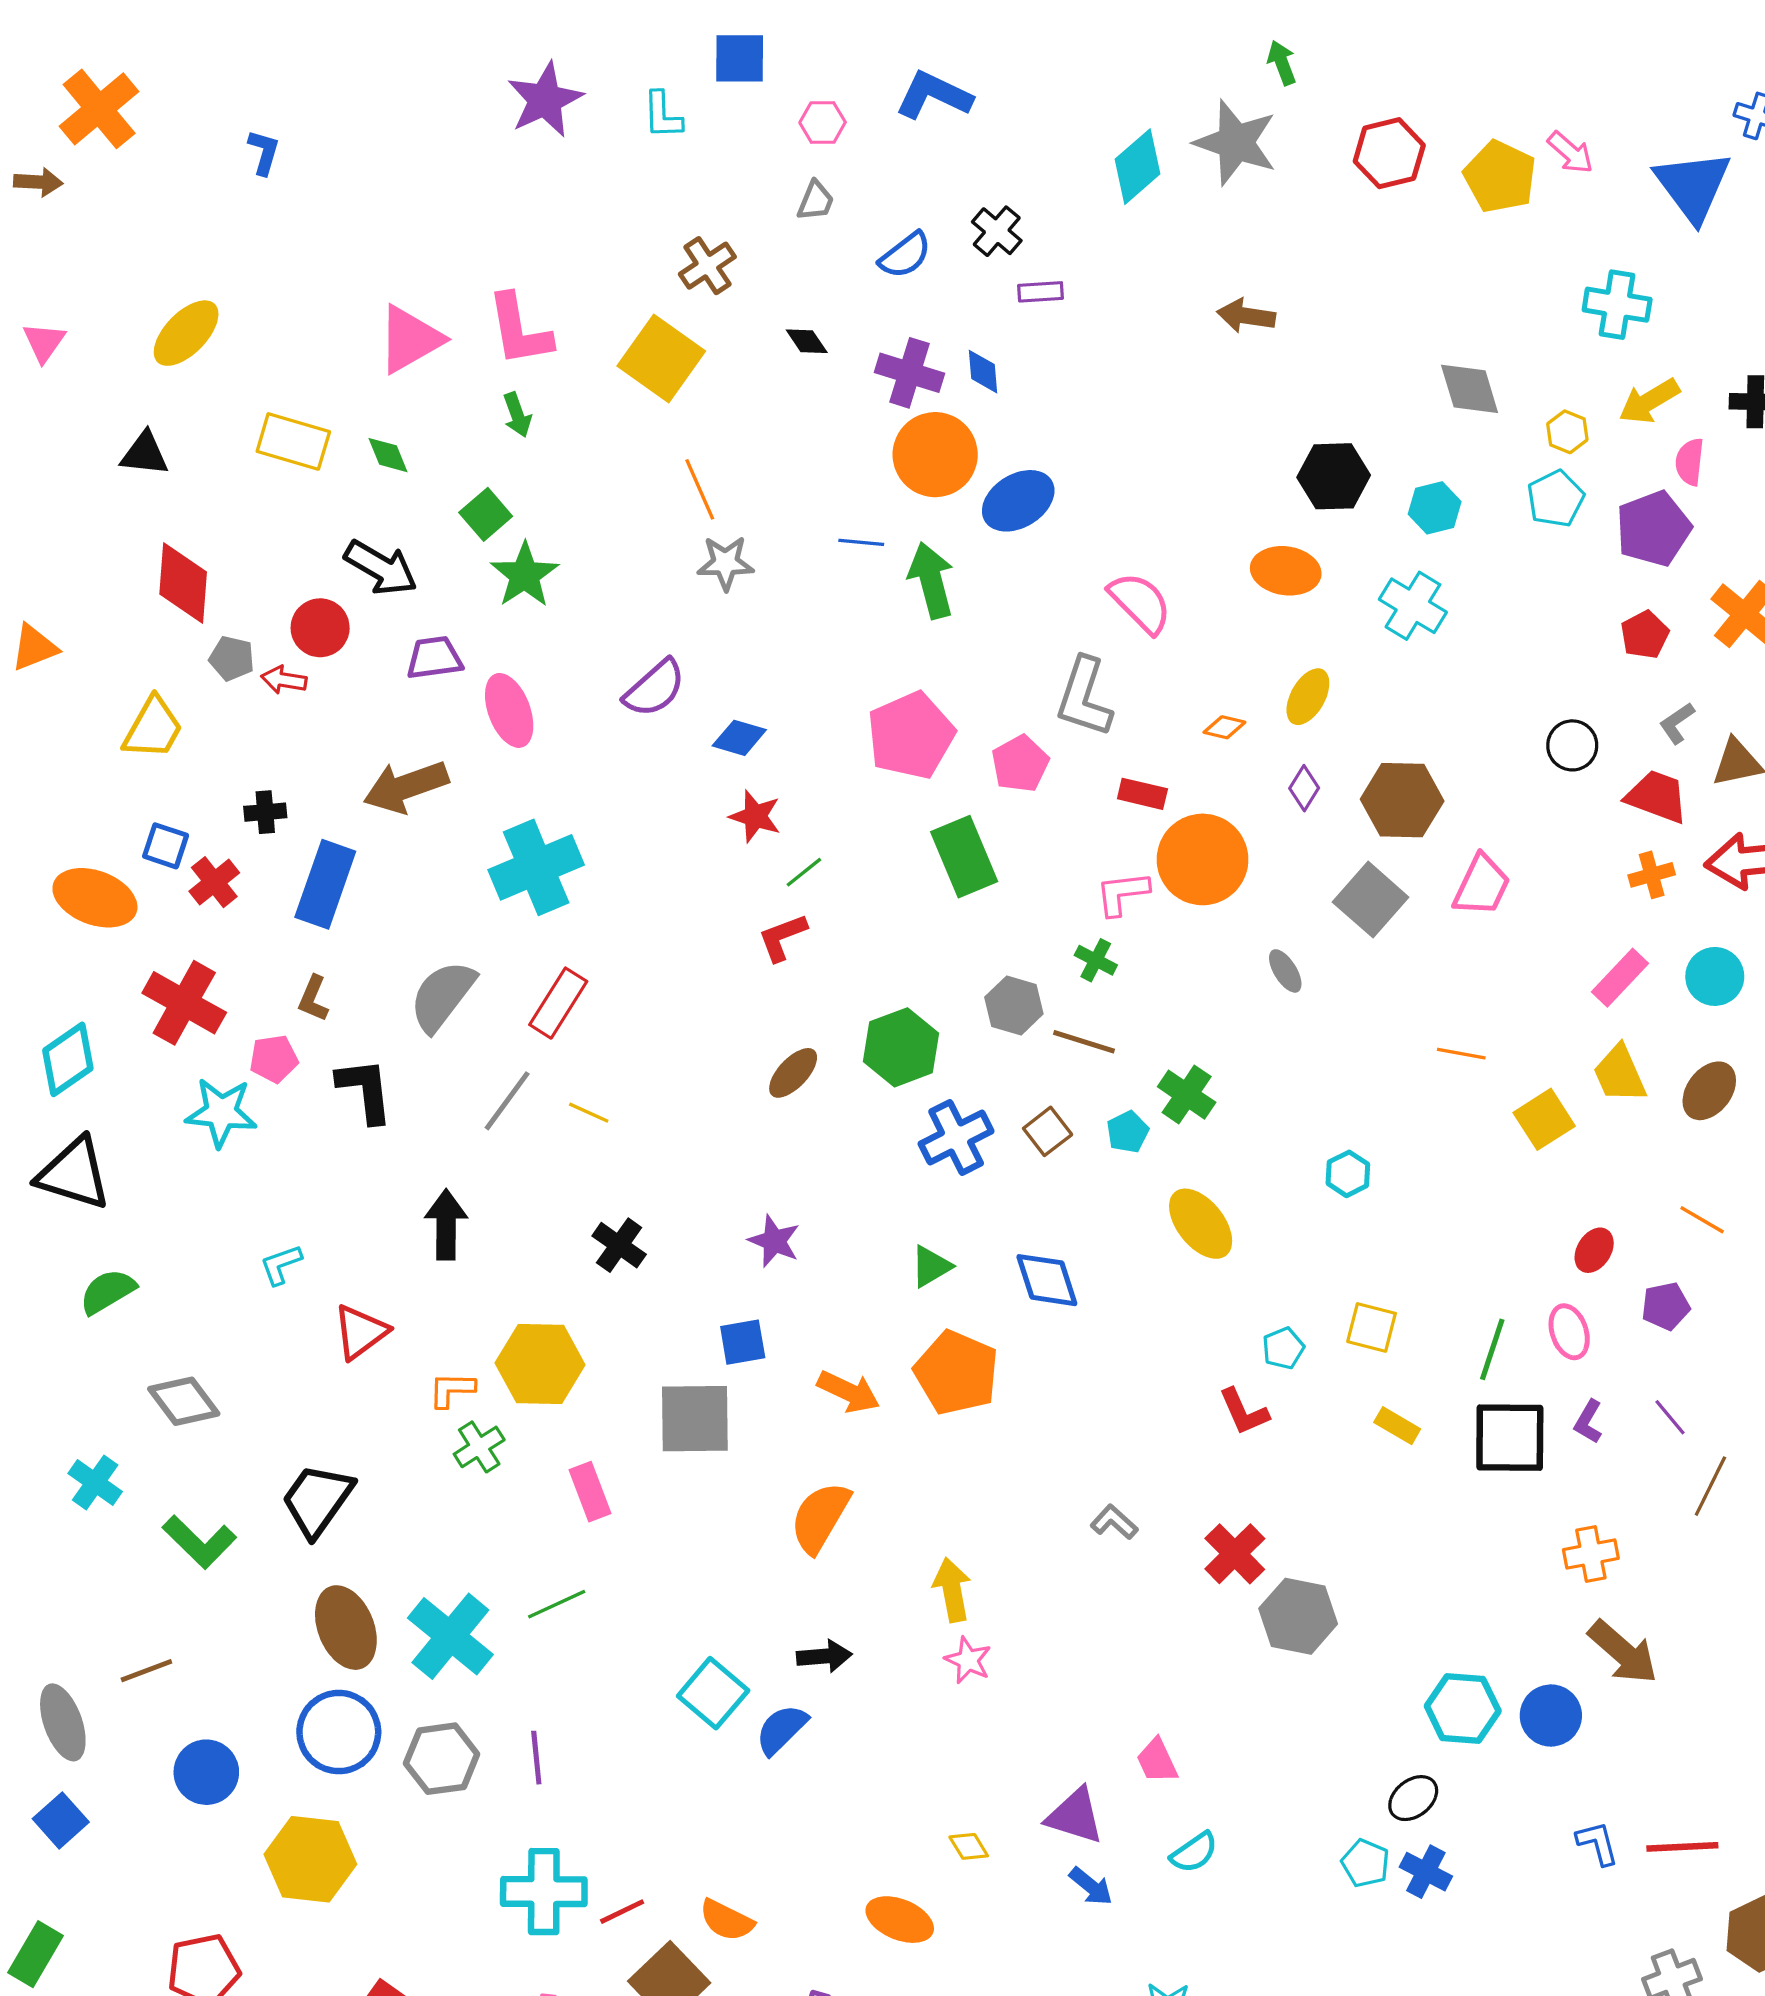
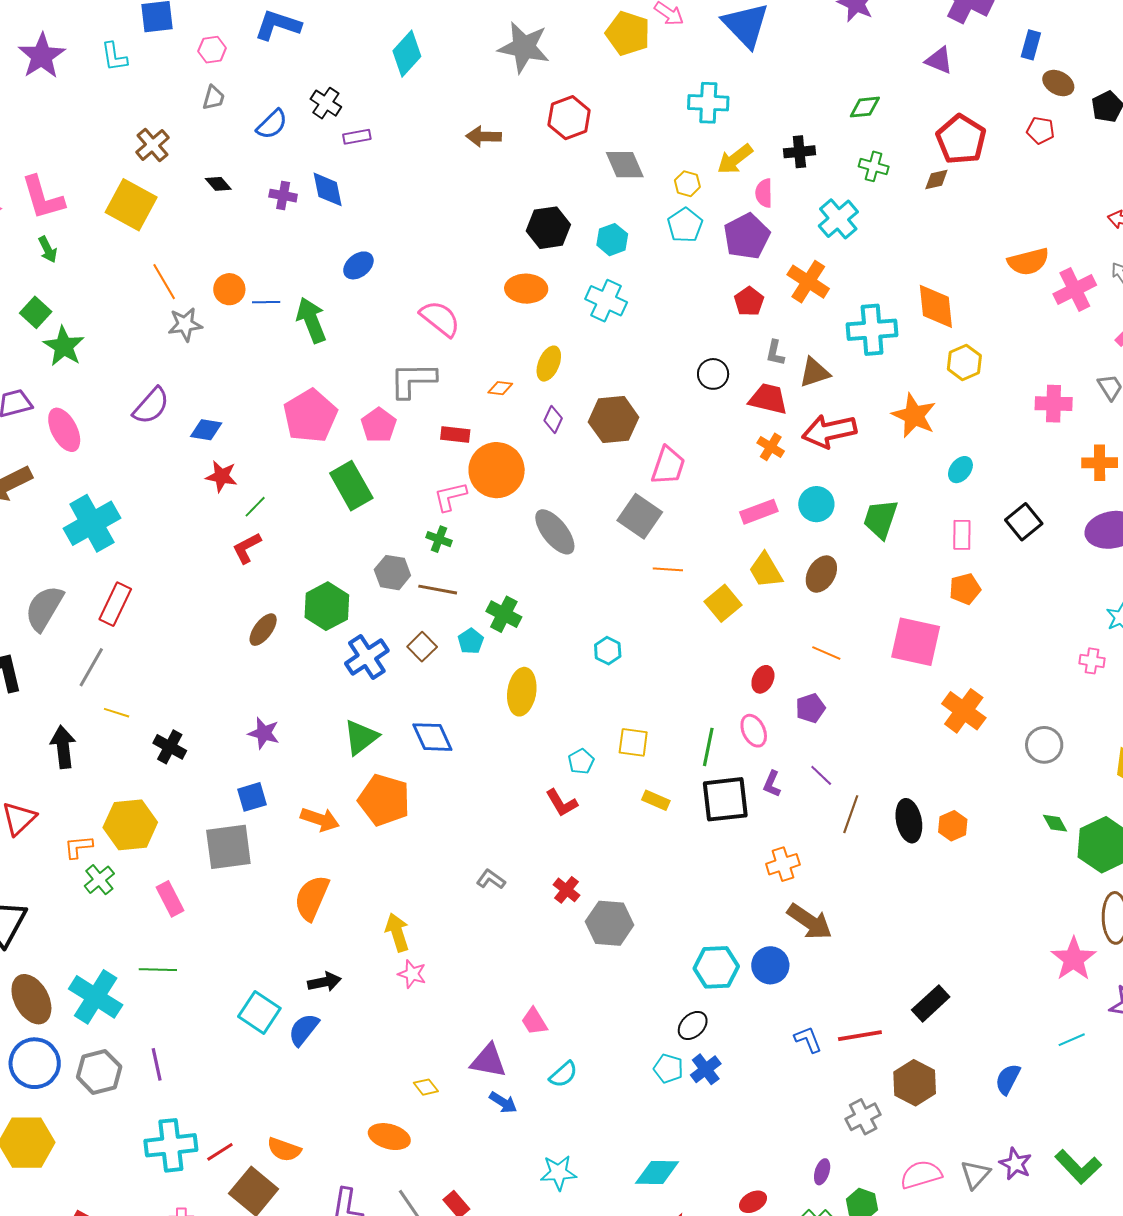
gray star: (1236, 143) -> (524, 47), moved
red hexagon: (1389, 153) -> (569, 118), moved
blue diamond: (983, 372) -> (328, 189), size x1.4
purple cross: (909, 373) -> (283, 196), size x0.7
orange circle: (935, 455) -> (229, 289), moved, size x0.6
blue ellipse: (1018, 501) -> (358, 265), size x0.7
gray L-shape: (1084, 697) -> (413, 380), turned 78
gray L-shape: (1677, 723) -> (775, 353), turned -36
orange cross: (1652, 875) -> (771, 447), turned -36
gray square: (1371, 900) -> (640, 516), moved
gray ellipse: (1285, 971) -> (555, 532), size x1.8
pink rectangle: (1620, 978) -> (759, 512), turned 33
yellow line: (589, 1113) -> (117, 713), moved
yellow ellipse: (1201, 1224) -> (522, 692), turned 54
green triangle: (931, 1266) -> (361, 737), size x1.4
red cross: (1235, 1554) -> (567, 890), size x0.7
green line: (557, 1604) -> (158, 970), turned 33
blue cross: (1426, 1872) -> (706, 1069), turned 32

